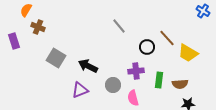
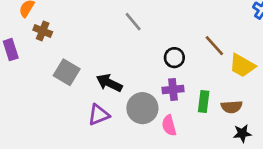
gray line: (119, 26) -> (133, 22), moved
black circle: (147, 47) -> (174, 58), moved
gray circle: (113, 85) -> (142, 108), size x1.5

